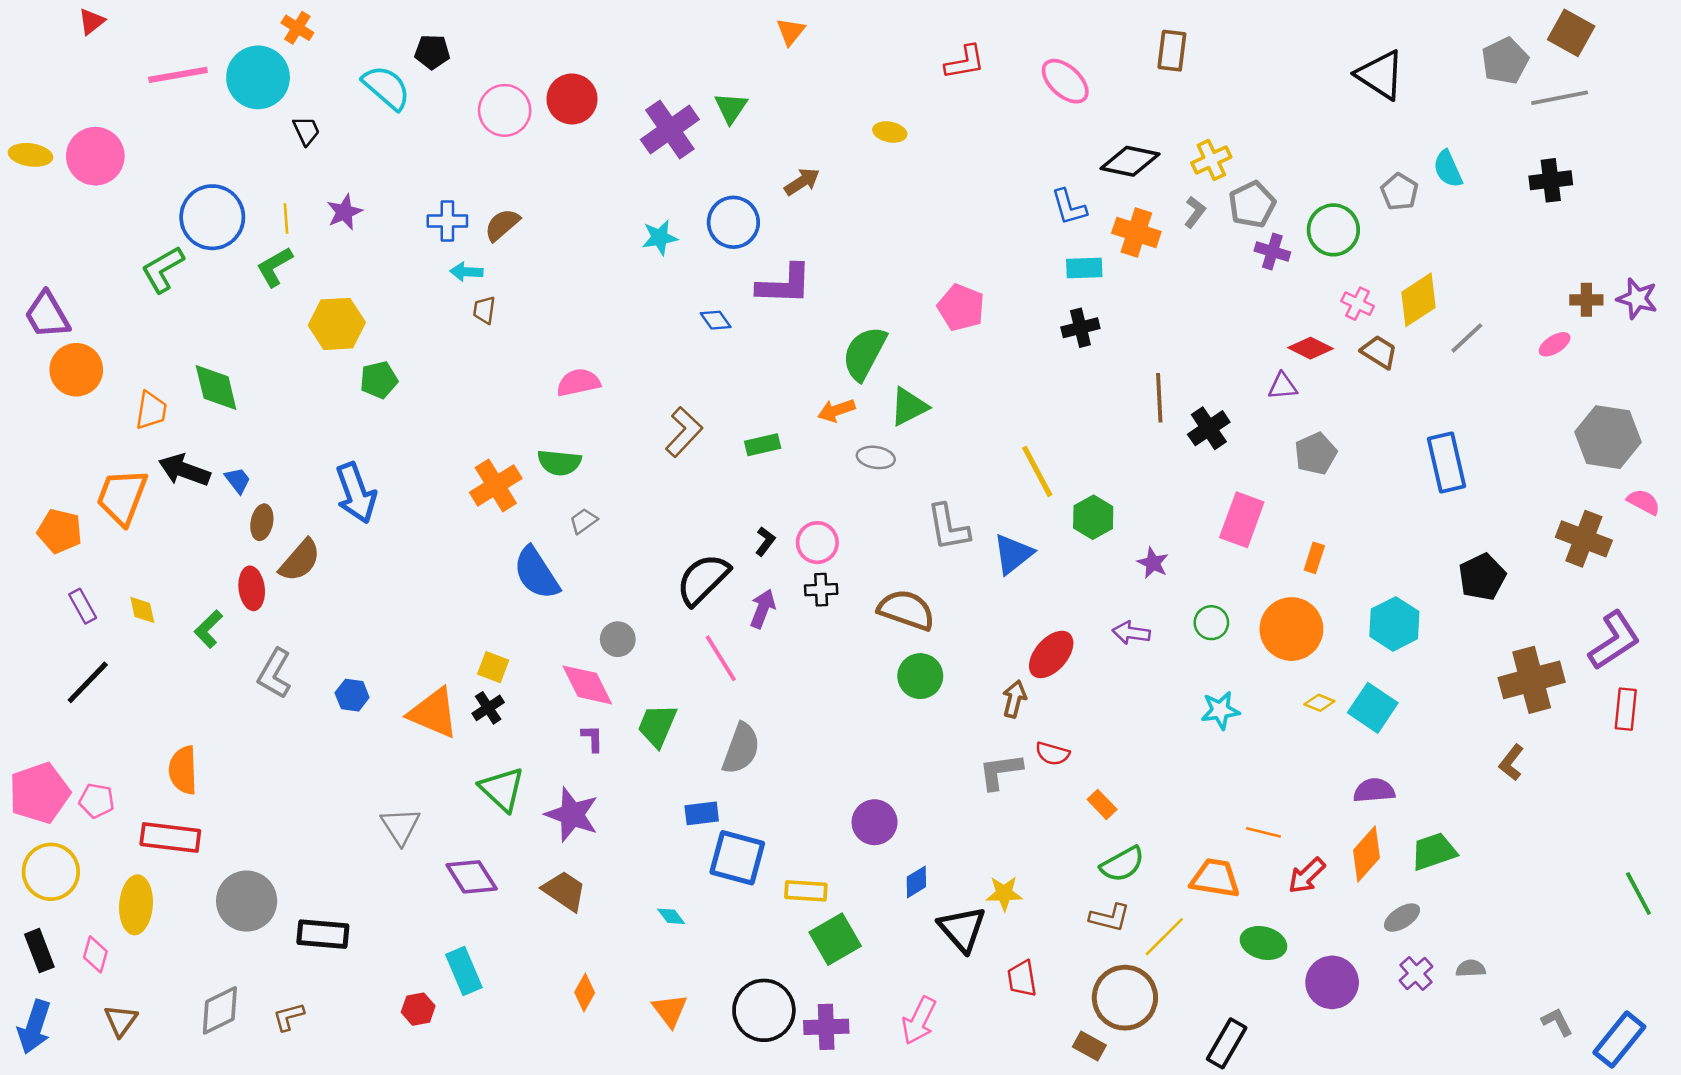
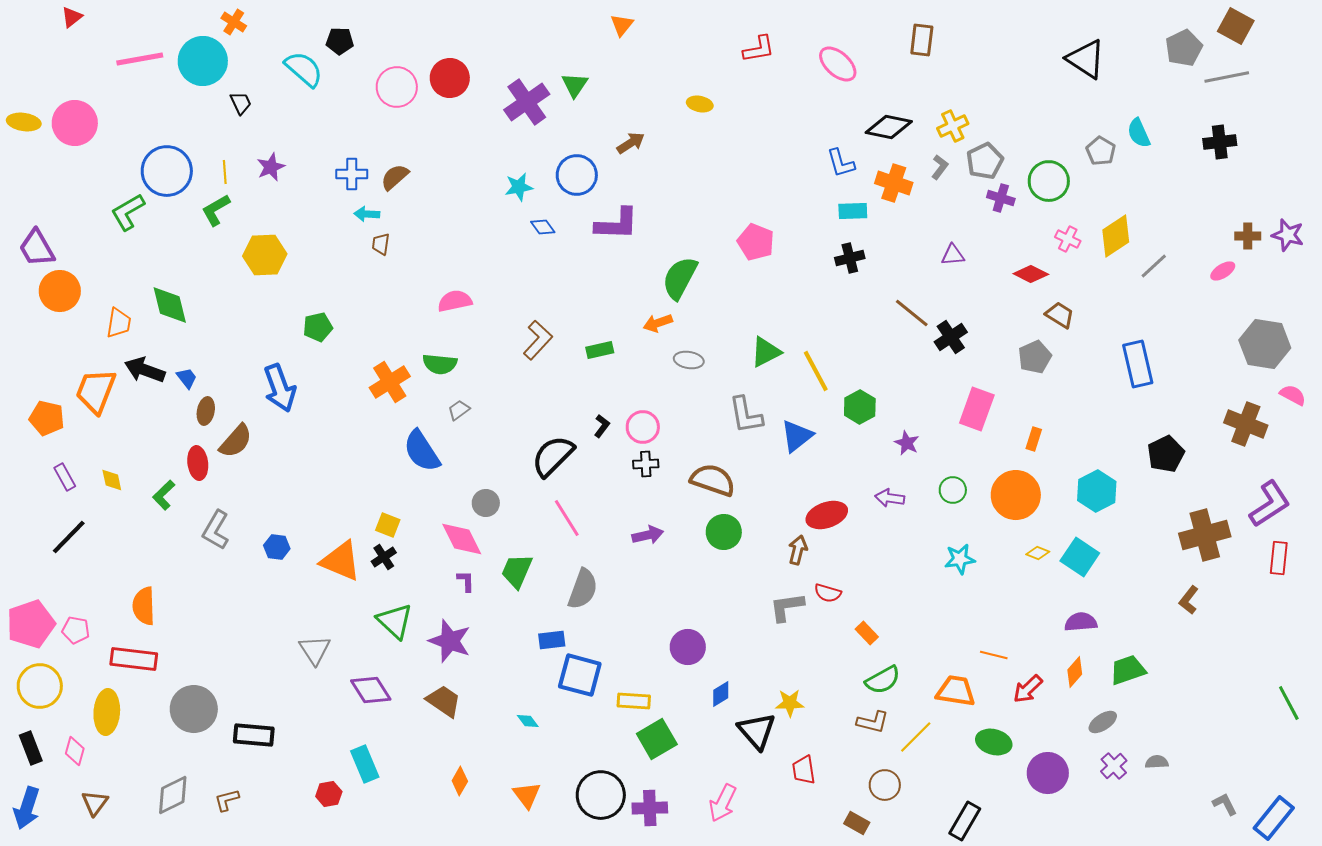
blue diamond: (716, 320) -> (543, 227), moved
brown trapezoid: (1379, 352) -> (1060, 315), moved
green pentagon: (379, 380) -> (318, 327), moved
purple triangle: (1283, 386) -> (953, 255), moved
brown line: (1159, 398) -> (912, 313), turned -48
green triangle: (909, 407) -> (766, 352), moved
purple arrow: (763, 609) -> (648, 535), moved, turned 56
red ellipse: (1051, 654) -> (827, 515), turned 30
orange diamond: (1366, 854) -> (1075, 672), size x0.7
brown circle: (1125, 998) -> (885, 785), size x0.6

